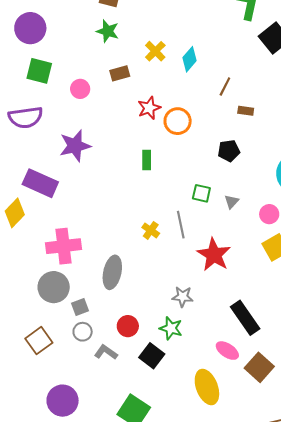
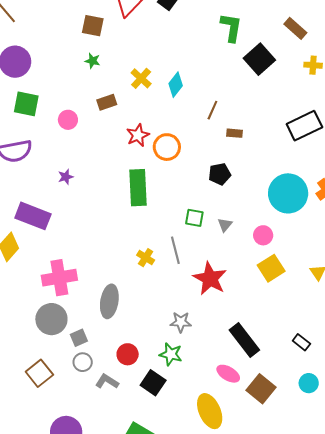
green star: (108, 31) -> (93, 61), size x0.7
purple star: (75, 146) -> (66, 177), size x0.5
green rectangle: (147, 160) -> (138, 188), size x1.8

